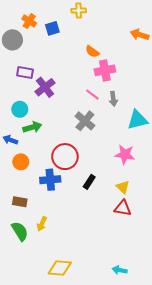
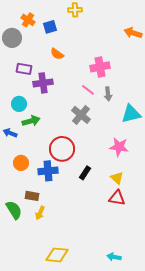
orange semicircle: (92, 51) -> (57, 54), moved
purple cross: (45, 87) -> (43, 83), turned 30
orange circle: (21, 162) -> (21, 163), moved
brown rectangle: (20, 202) -> (32, 196), moved
green semicircle: (20, 231) -> (14, 210), moved

